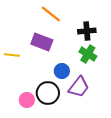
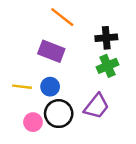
green cross: (88, 54) -> (108, 66), turned 36
yellow line: (12, 55) -> (22, 87), moved
blue circle: (62, 71) -> (50, 87), moved

